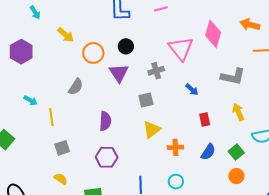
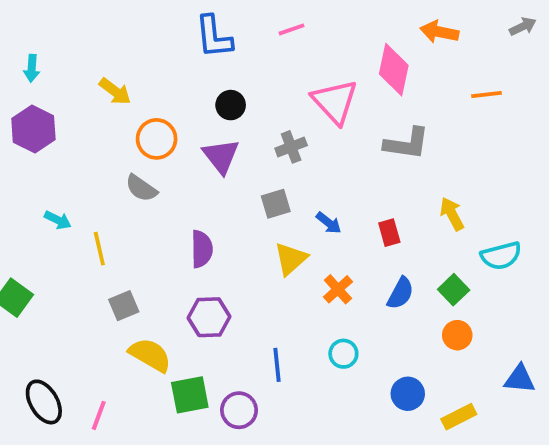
cyan arrow: (35, 13) -> (32, 68), moved, turned 40
orange arrow: (250, 25) -> (439, 32), moved
orange circle: (93, 53) -> (157, 139), moved
gray L-shape: (233, 77) -> (407, 144), moved
gray semicircle: (76, 87) -> (141, 188), turned 96
blue arrow: (192, 89) -> (329, 223), moved
orange cross: (175, 147) -> (338, 289), turned -35
yellow semicircle: (61, 179) -> (150, 355), moved, size x1.6

